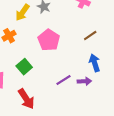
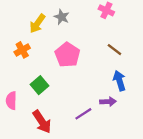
brown line: (90, 35) -> (114, 50), turned 72
purple line: (63, 80) -> (83, 114), moved

